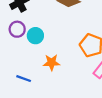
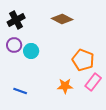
orange star: (52, 62) -> (65, 86), moved

